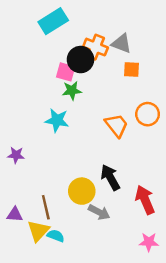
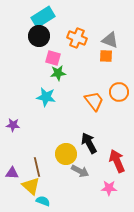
gray triangle: (121, 43) -> (110, 40), moved
black circle: (81, 60) -> (39, 36), moved
yellow triangle: (38, 231) -> (31, 186), turned -30
cyan semicircle: (56, 236) -> (43, 201), moved
pink star: (149, 242) -> (109, 188), moved

